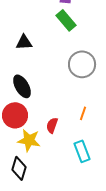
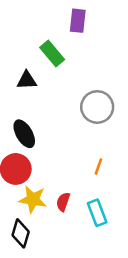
green rectangle: (66, 20) -> (52, 53), moved
red semicircle: (52, 125) -> (63, 202), moved

